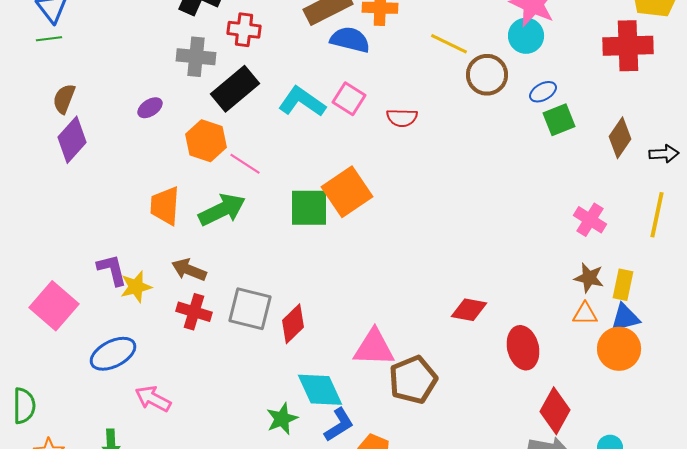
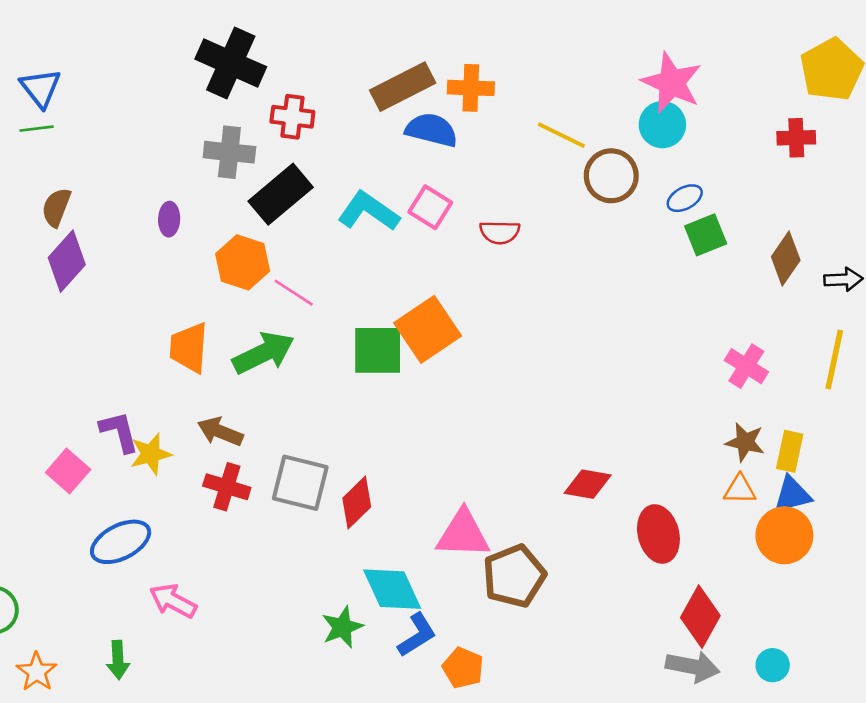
red cross: (628, 46) -> (796, 138), size x0.6
purple ellipse: (150, 108) -> (169, 219), turned -55
pink square: (54, 306) -> (68, 471), moved, size x0.7

